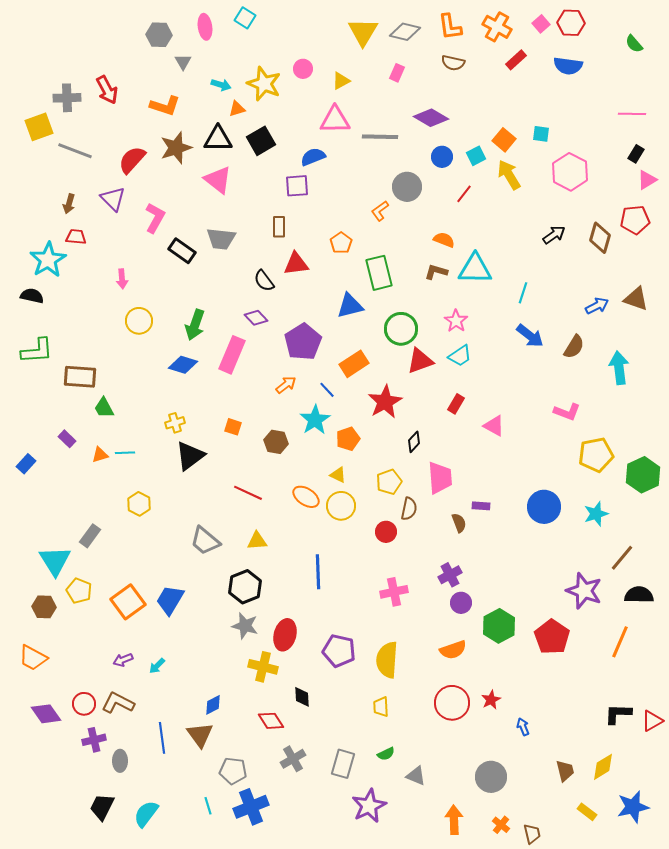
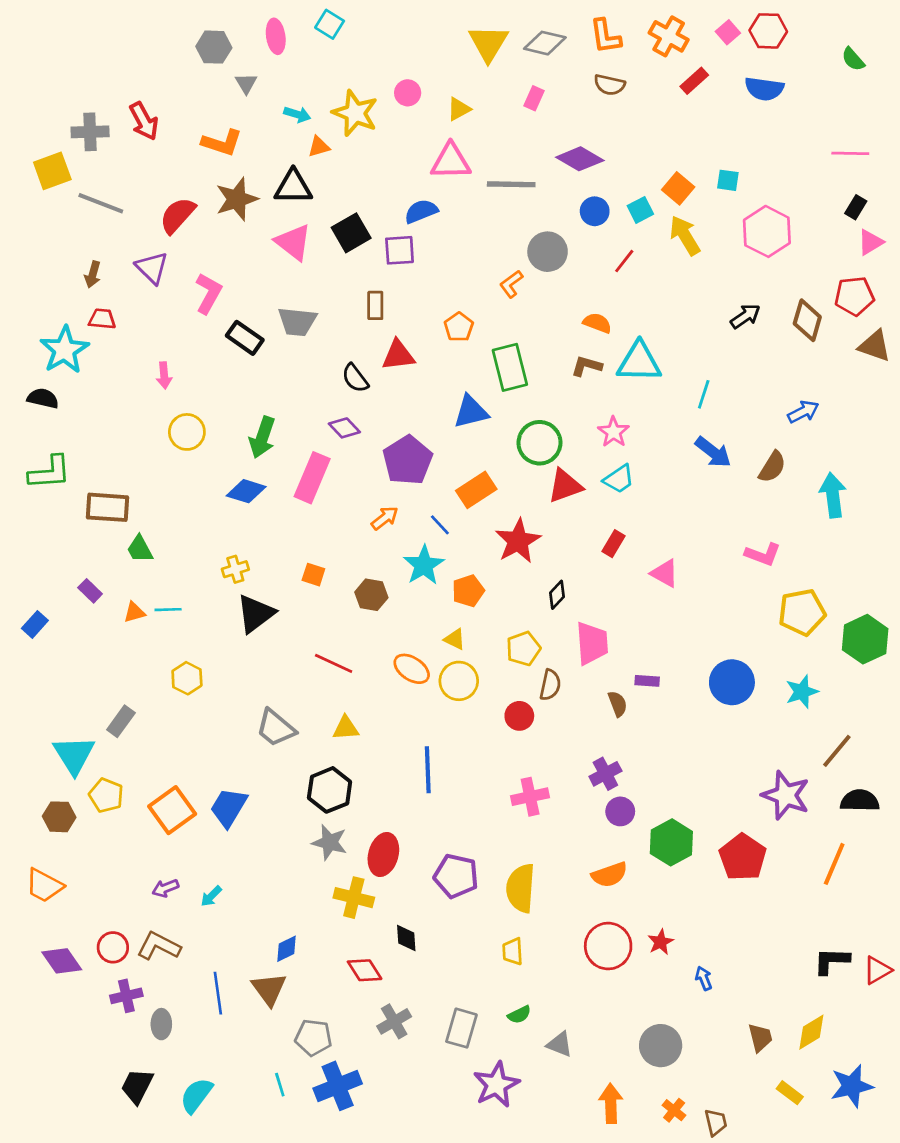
black square: (261, 141) -> (351, 233), moved
brown triangle: (636, 299) -> (875, 346), moved

